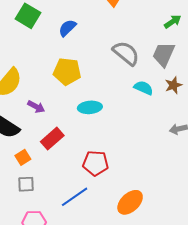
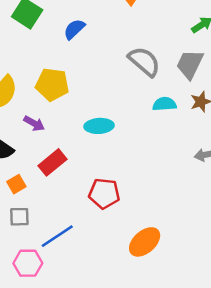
yellow pentagon: (67, 71) -> (52, 84), moved
cyan semicircle: (144, 88) -> (164, 104), turned -30
blue line: (75, 197) -> (57, 236), moved

